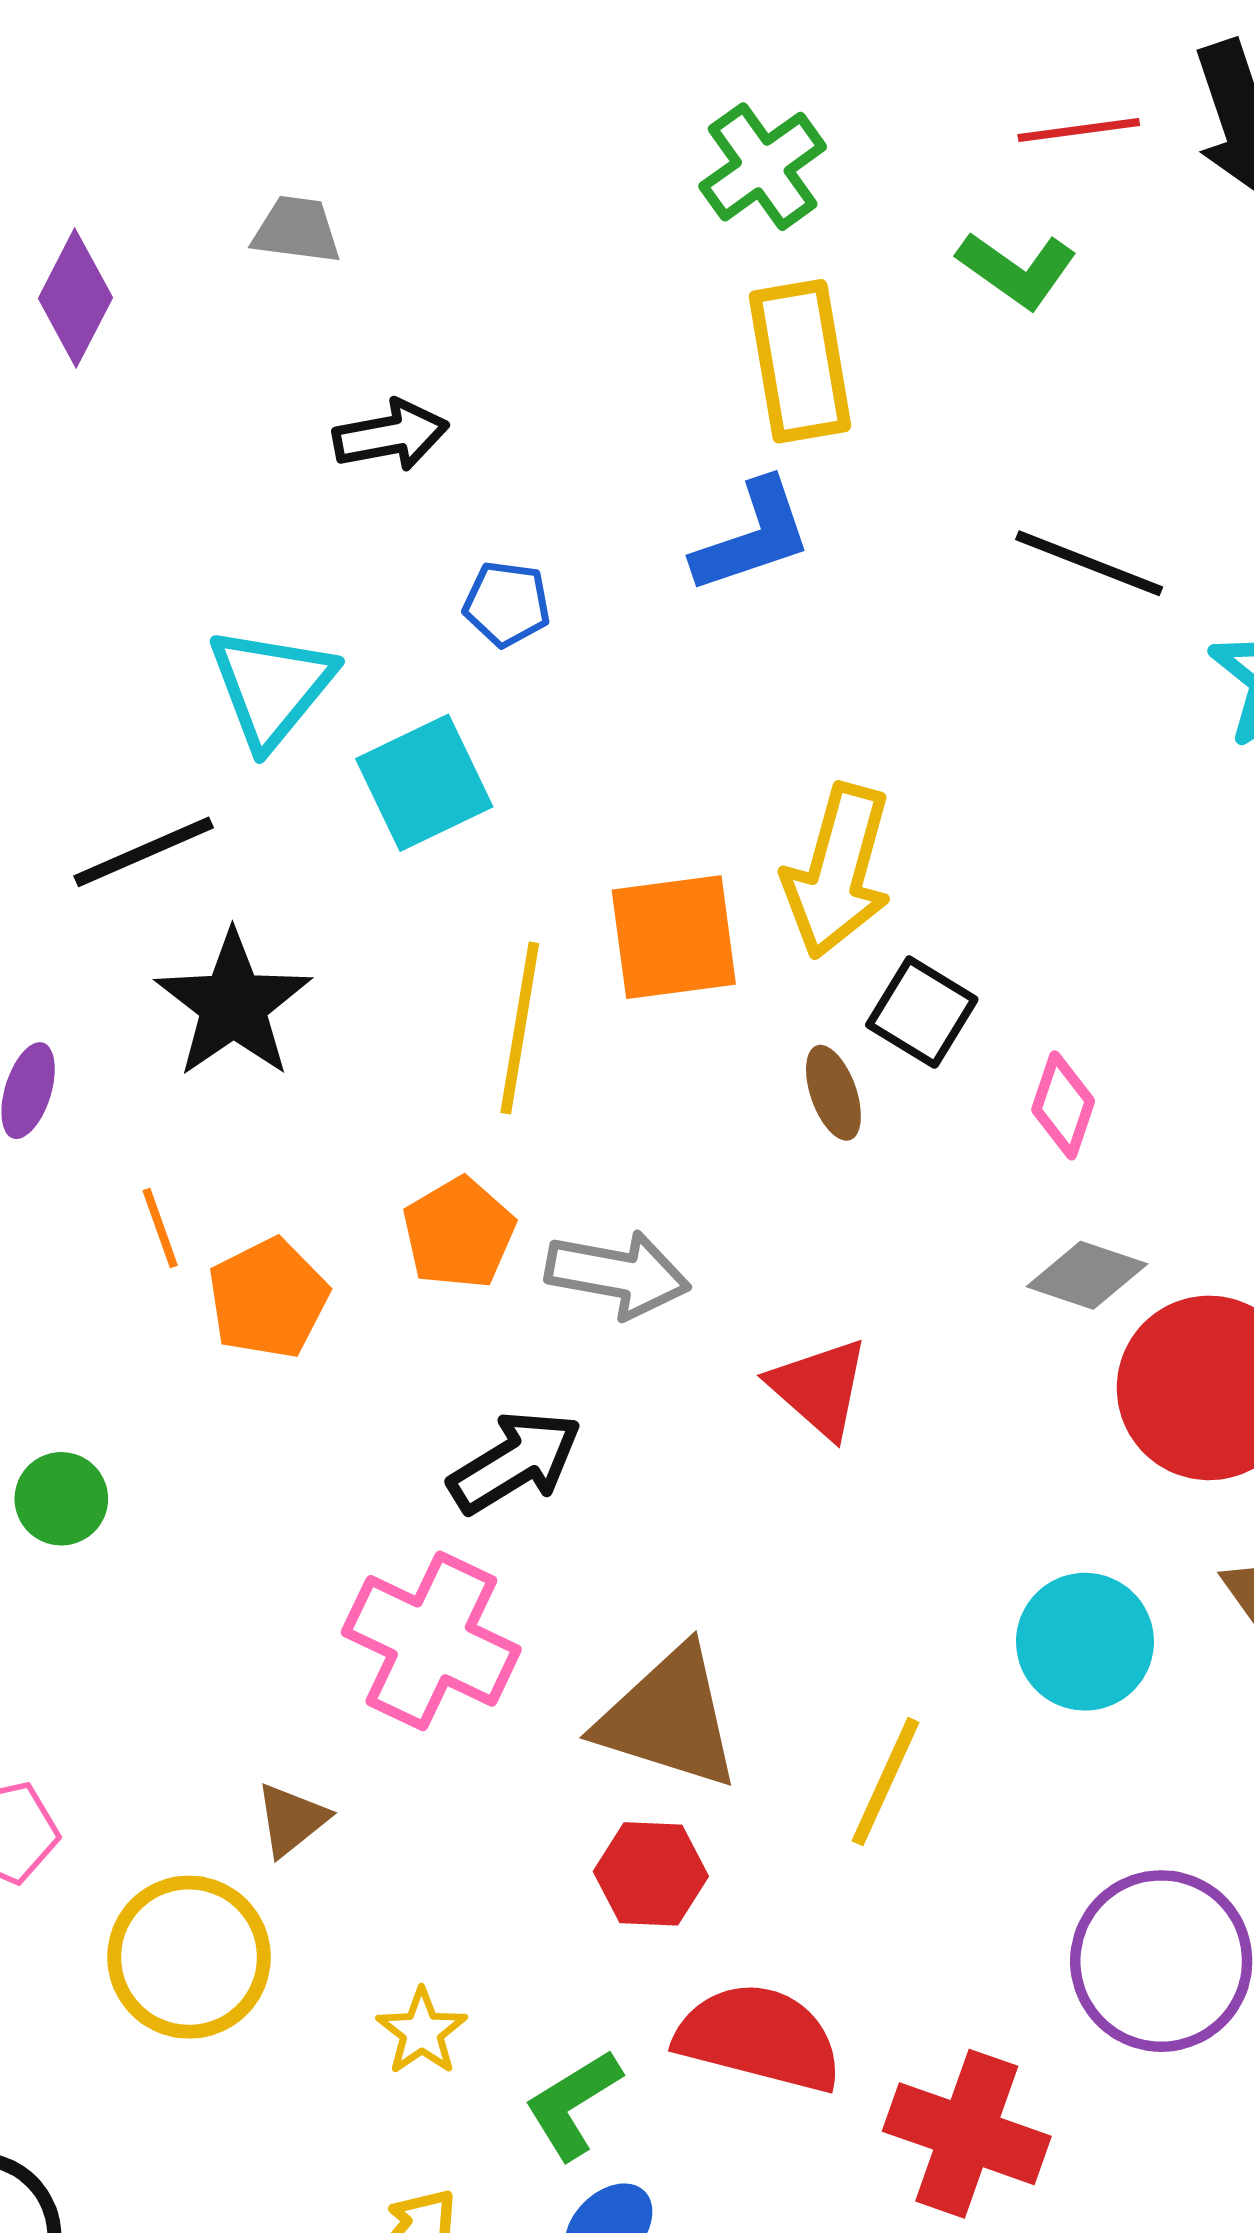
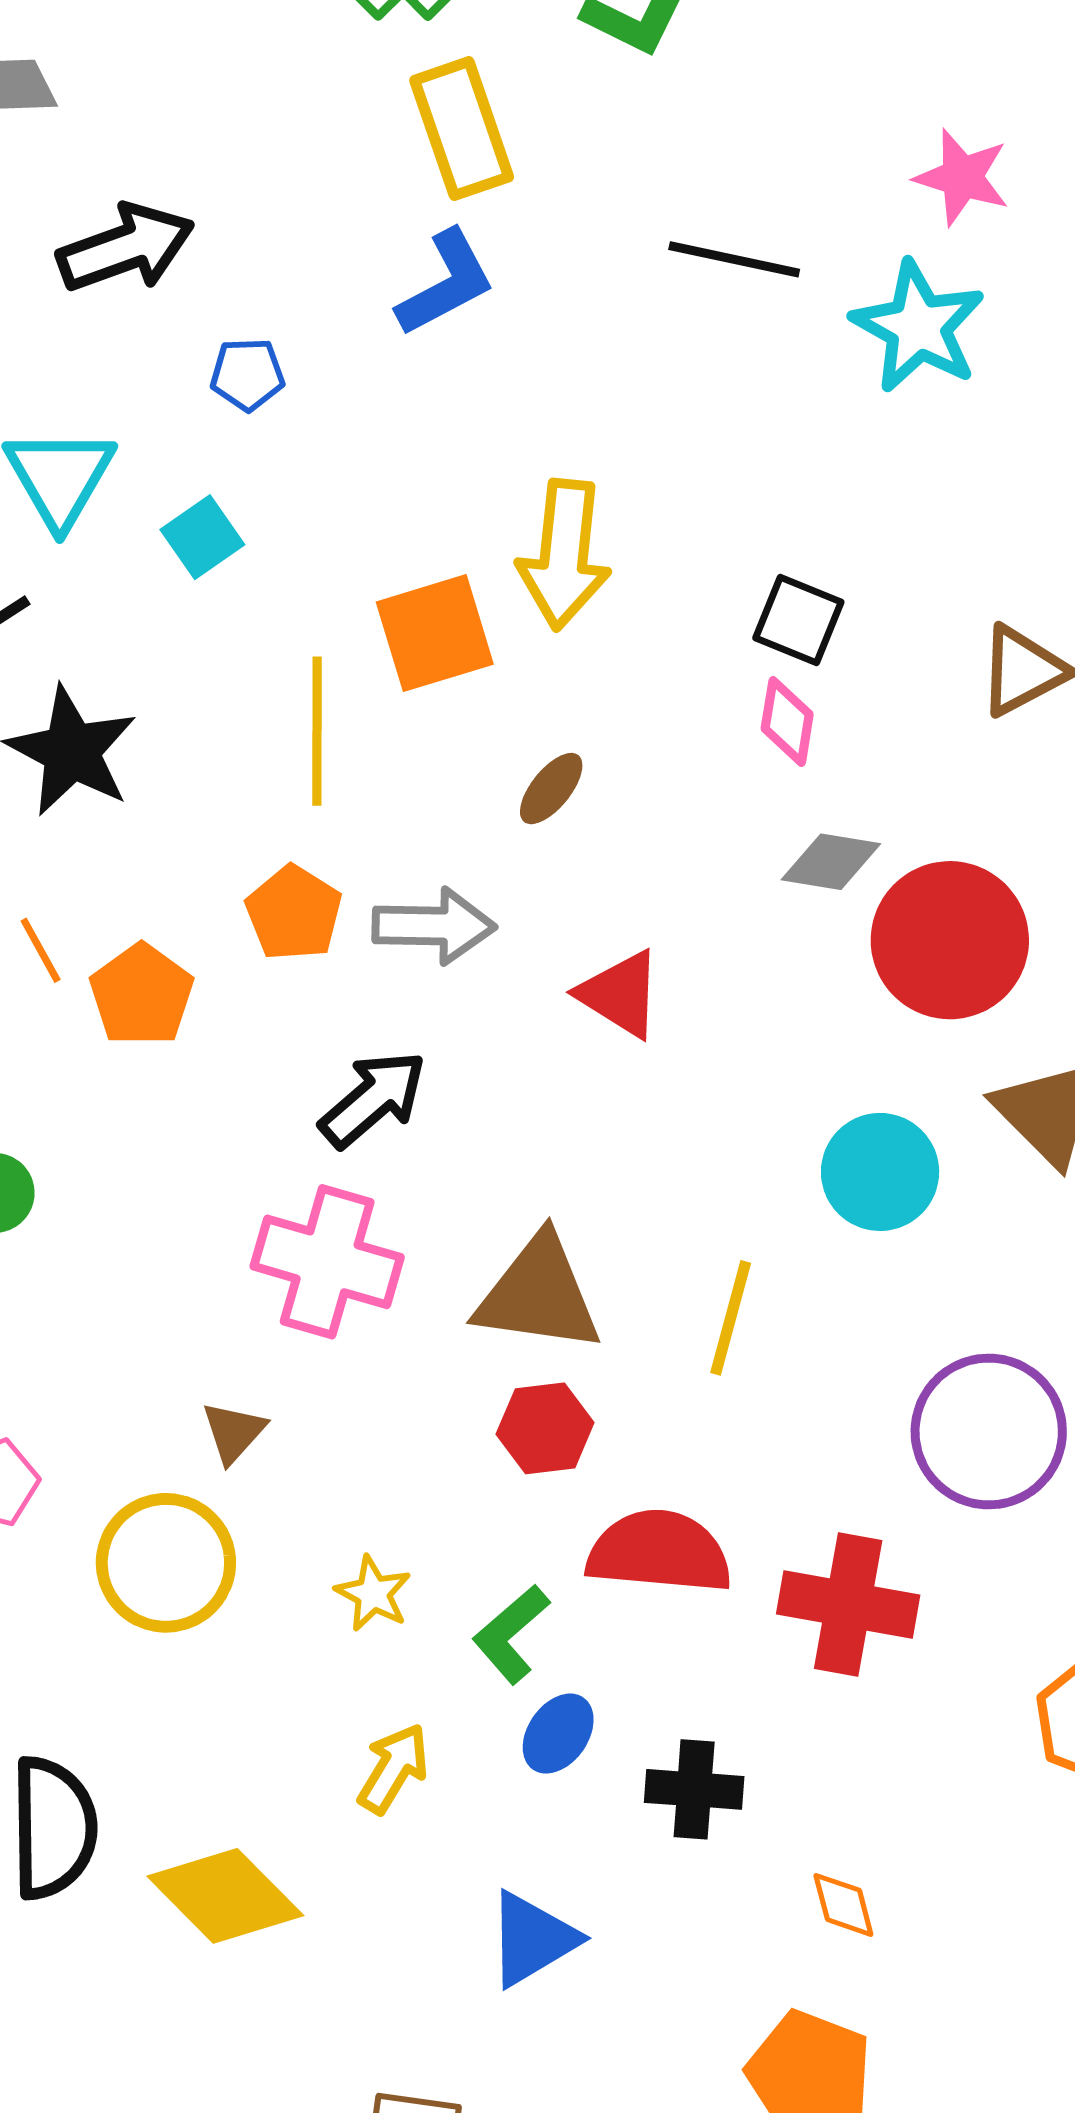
black arrow: (391, 435) -> (126, 248), size x1.4
cyan square: (424, 783) -> (202, 537), size x0.7
black square: (922, 1012) -> (798, 620), moved
brown ellipse: (833, 1093) -> (551, 789), moved, turned 68

